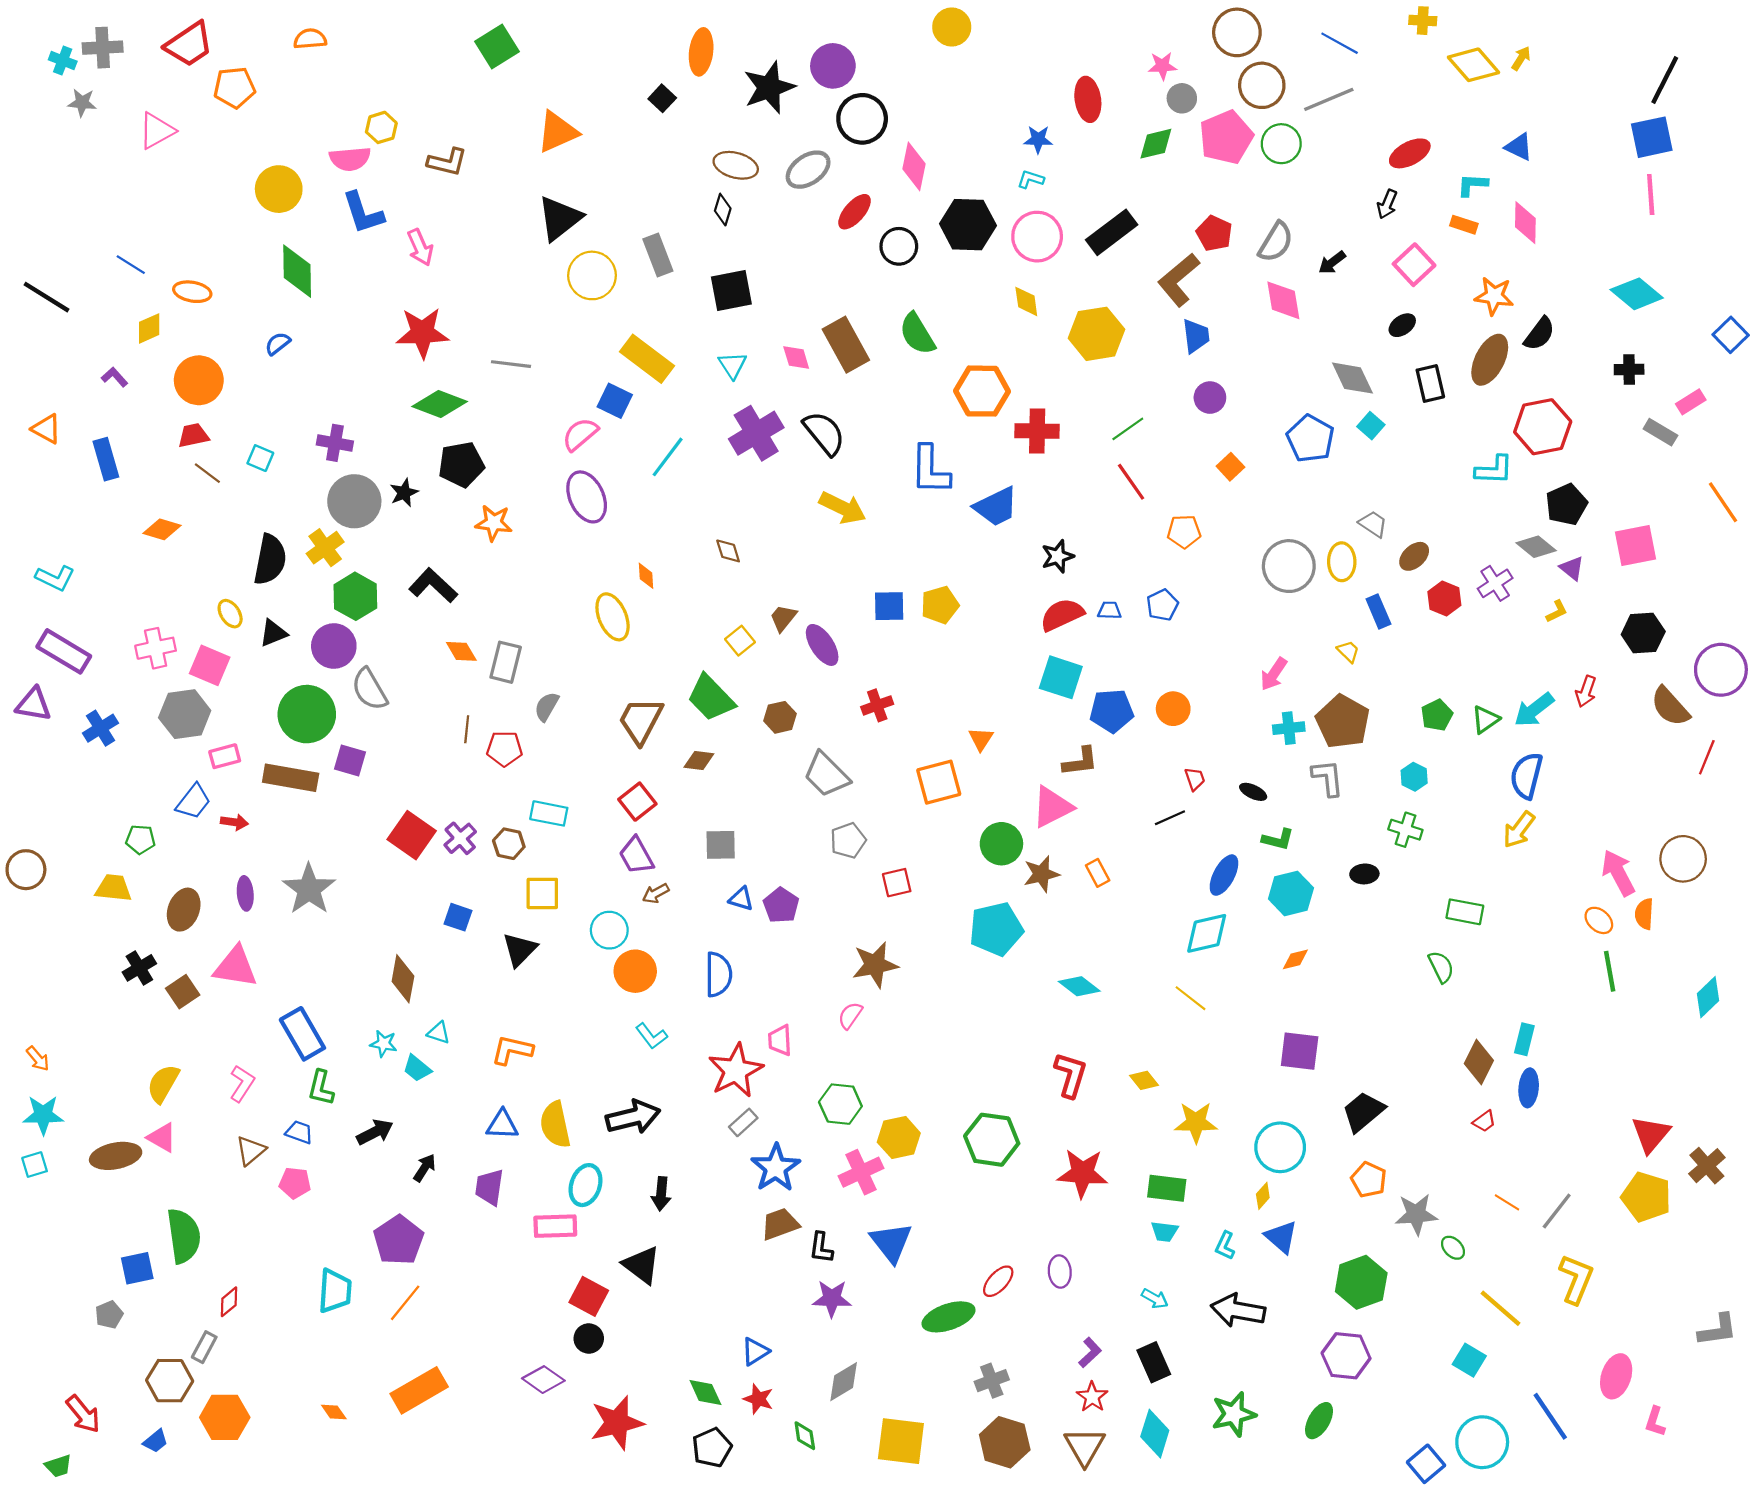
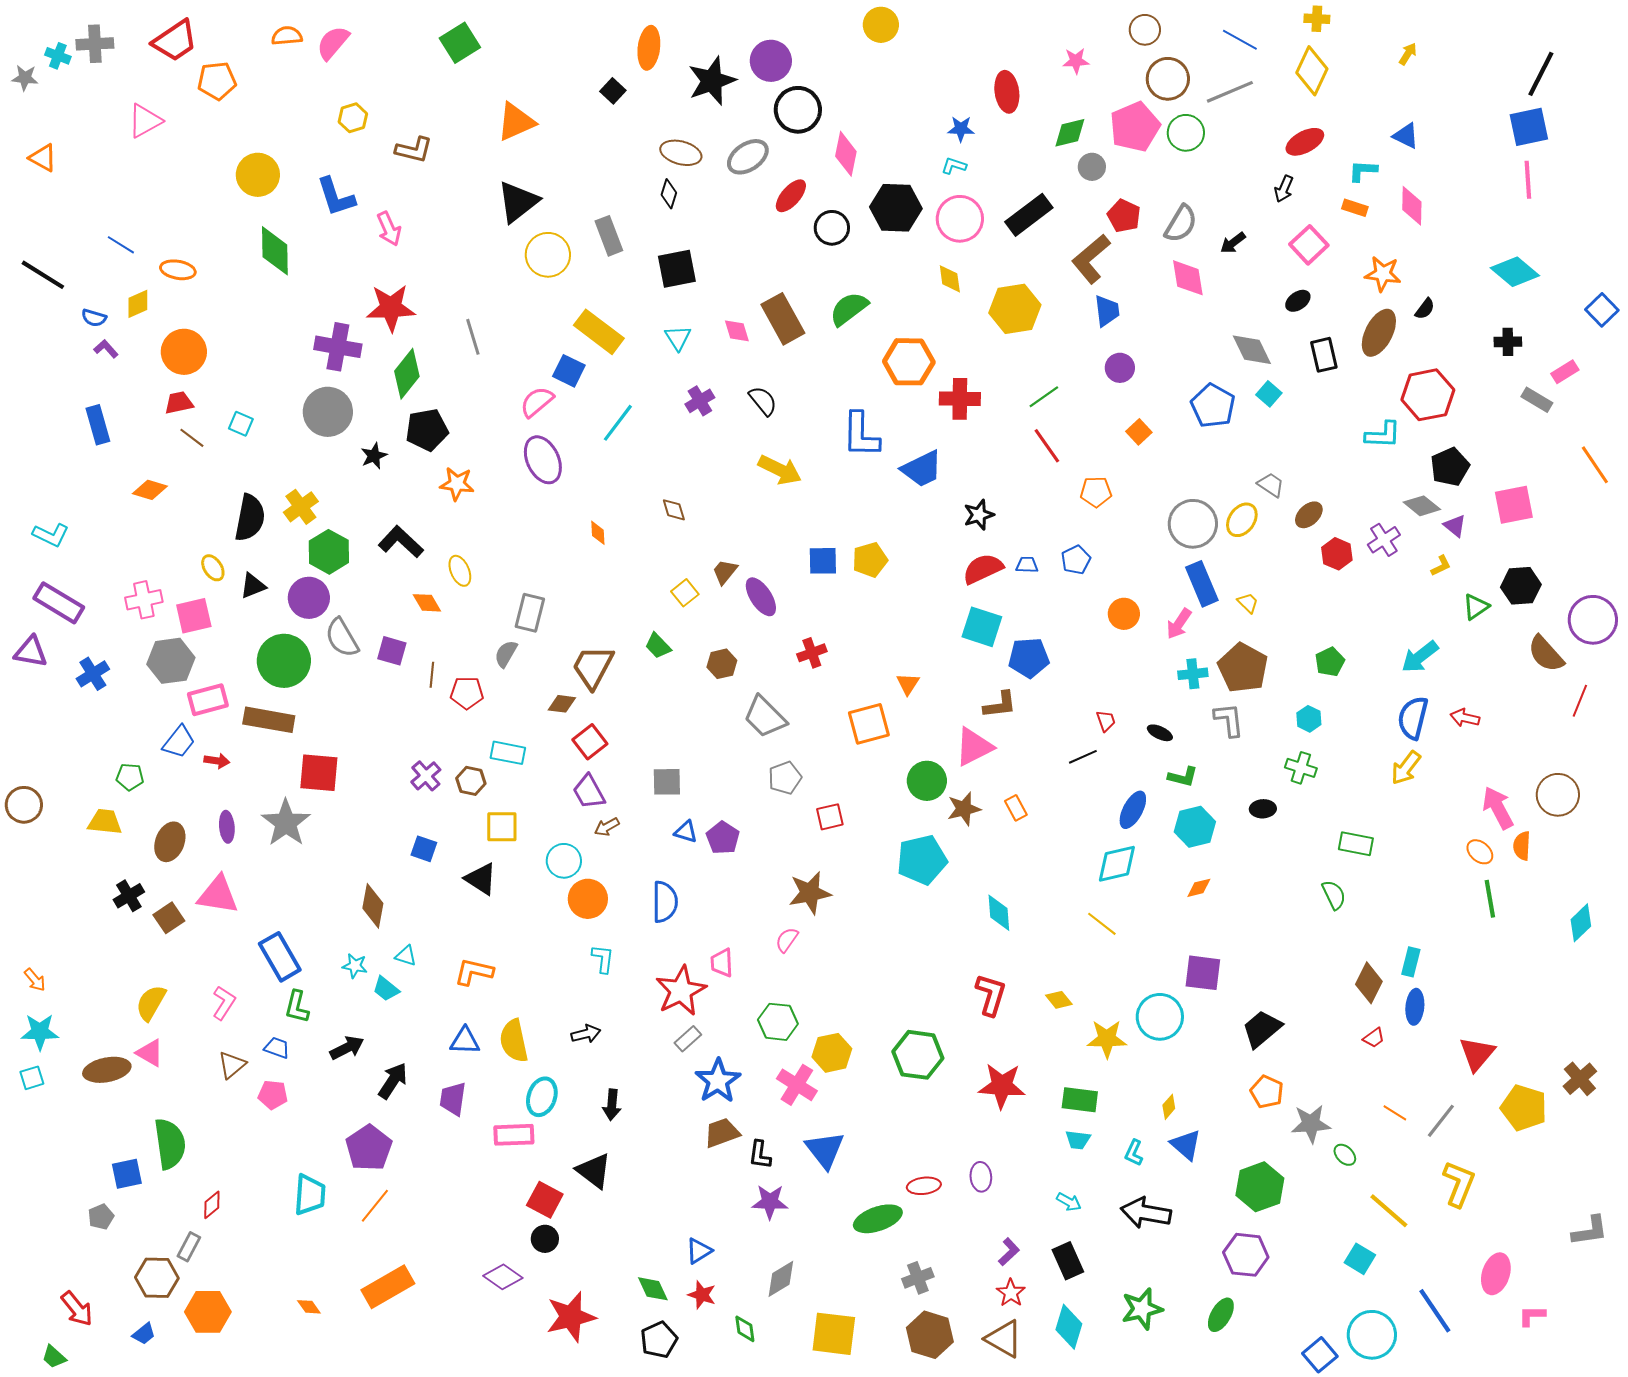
brown circle: (1237, 32) -> (1145, 30), size x0.7
yellow diamond: (1474, 65) -> (1312, 71), moved, turned 66
gray circle: (1182, 98) -> (1092, 167), moved
gray star: (82, 103) -> (25, 78), moved
pink semicircle: (350, 159) -> (333, 43), moved, turned 135
green semicircle: (917, 334) -> (849, 309), turned 84
black semicircle: (1539, 334) -> (1425, 309), size x0.7
blue semicircle: (278, 344) -> (94, 318), moved, turned -125
gray line: (511, 364) -> (473, 337), turned 66
green diamond: (440, 404) -> (407, 374), turned -72
orange triangle: (46, 429) -> (43, 158), moved
purple cross: (756, 433) -> (700, 401), size x0.6
black semicircle: (824, 433) -> (763, 401), size x0.7
purple cross: (335, 443) -> (338, 347), moved, size x1.4
gray circle: (354, 501) -> (328, 412), moved
yellow ellipse: (1342, 562) -> (1242, 520), turned 36
blue rectangle: (1378, 611) -> (1202, 584), moved, size x1.4
yellow ellipse: (613, 617) -> (460, 571), moved, size x0.7
gray rectangle: (506, 662) -> (530, 613), moved
pink square: (210, 665) -> (194, 616), turned -36
red arrow: (1586, 691) -> (1465, 718), moved, turned 84
green trapezoid: (711, 698) -> (658, 646), size x0.6
orange circle: (1173, 709) -> (1124, 614), moved
green triangle: (1485, 719) -> (1476, 607), moved
pink rectangle: (225, 756) -> (208, 700), size x1.4
purple square: (350, 761) -> (392, 651), moved
brown diamond: (699, 761) -> (562, 704), moved
red square: (412, 835) -> (319, 773), moved, turned -30
black triangle: (520, 950) -> (481, 879), turned -42
cyan diamond: (1079, 986) -> (999, 913), turned 48
cyan L-shape: (651, 1036) -> (603, 959), turned -136
black arrow: (633, 1117) -> (586, 1034), size x0.6
red triangle: (1651, 1134) -> (1477, 1054), moved
cyan circle: (1280, 1147) -> (1160, 1017), moved
black arrow: (425, 1168) -> (393, 1081), size x1.4
pink cross: (861, 1172) -> (797, 1085), turned -33
red ellipse: (998, 1281) -> (924, 1186), turned 40
pink L-shape: (1655, 1422) -> (1532, 1316), turned 72
brown triangle: (1085, 1447) -> (1004, 1339), turned -30
green trapezoid: (58, 1466) -> (54, 1357), turned 60

